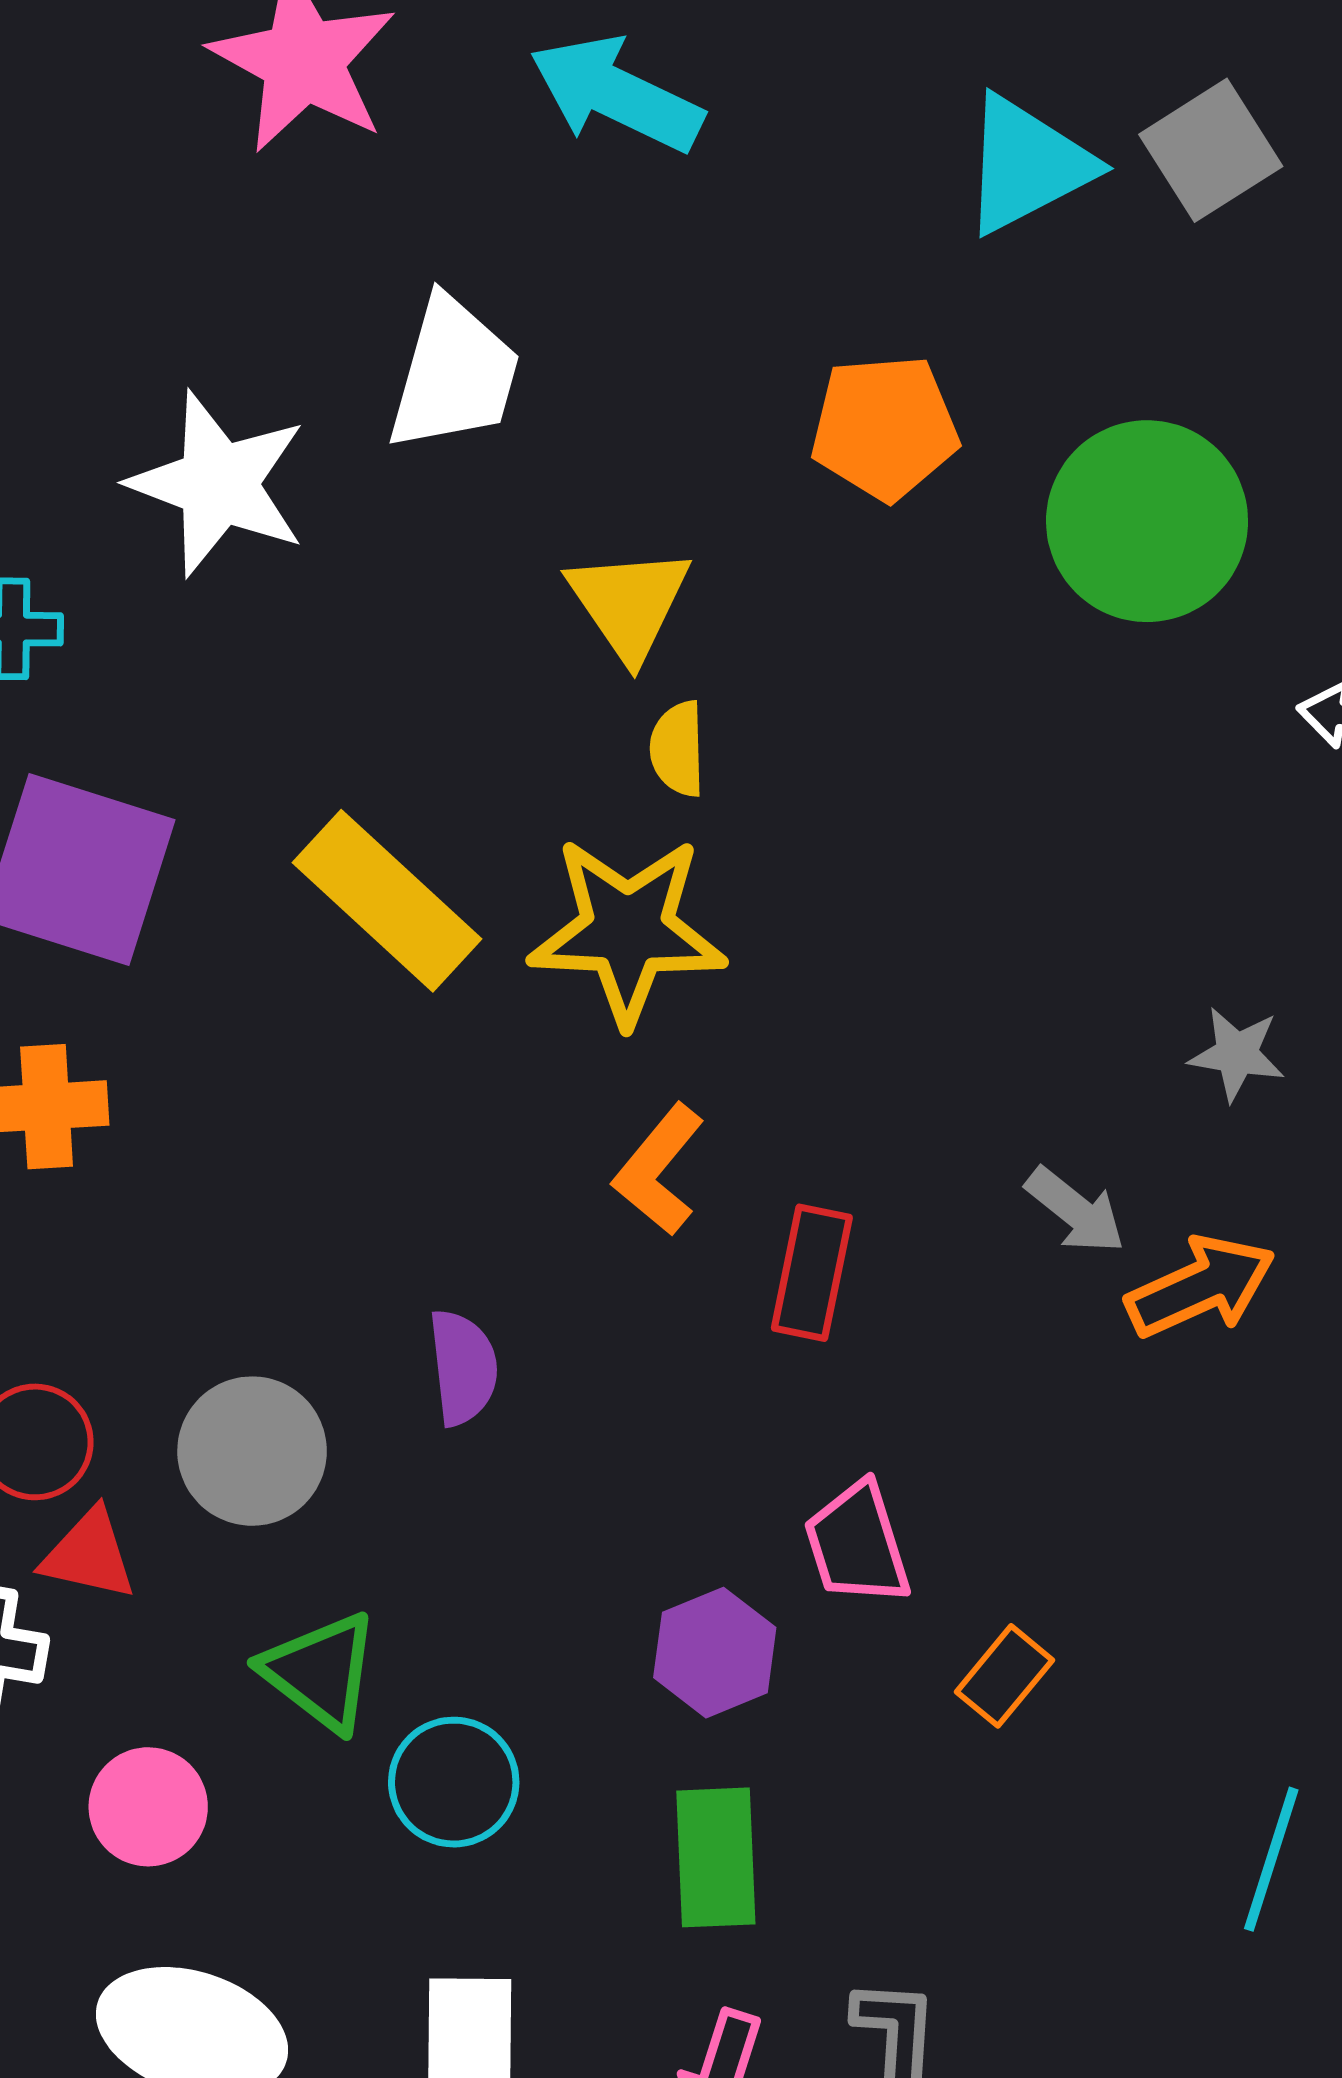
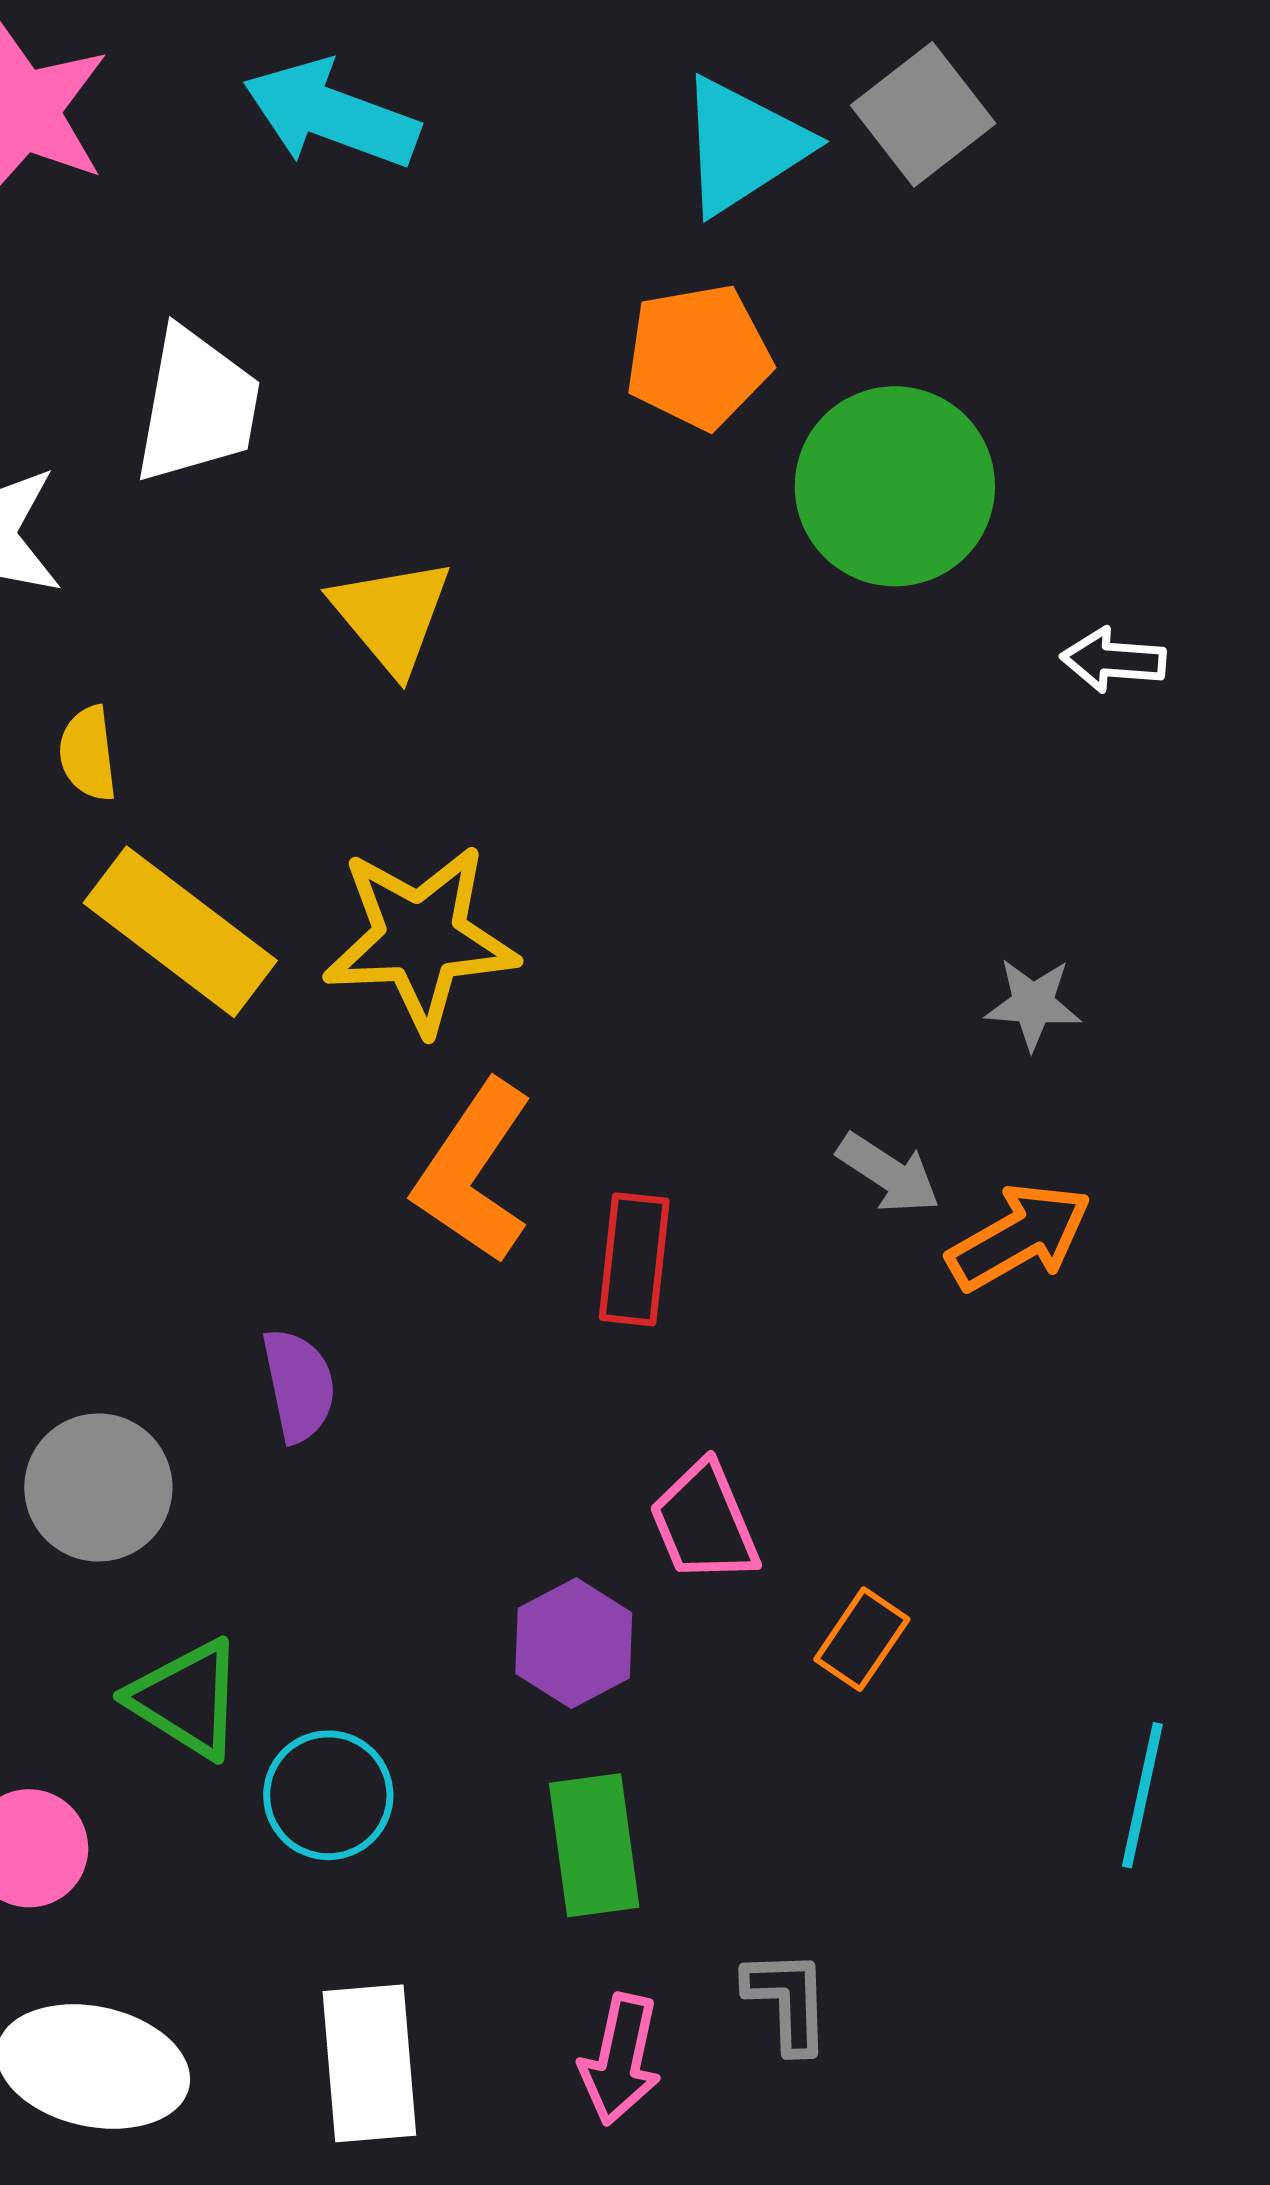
orange pentagon: (885, 427) -> (698, 357), moved
yellow semicircle: (678, 749) -> (88, 753), moved
orange L-shape: (659, 1170) -> (473, 1172), size x1.4

